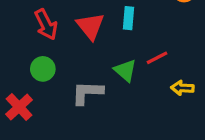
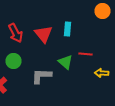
red line: (157, 58) -> (86, 54), turned 32

